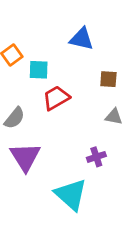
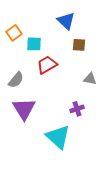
blue triangle: (82, 39) -> (66, 21), turned 30
brown square: (108, 79) -> (79, 45), moved

